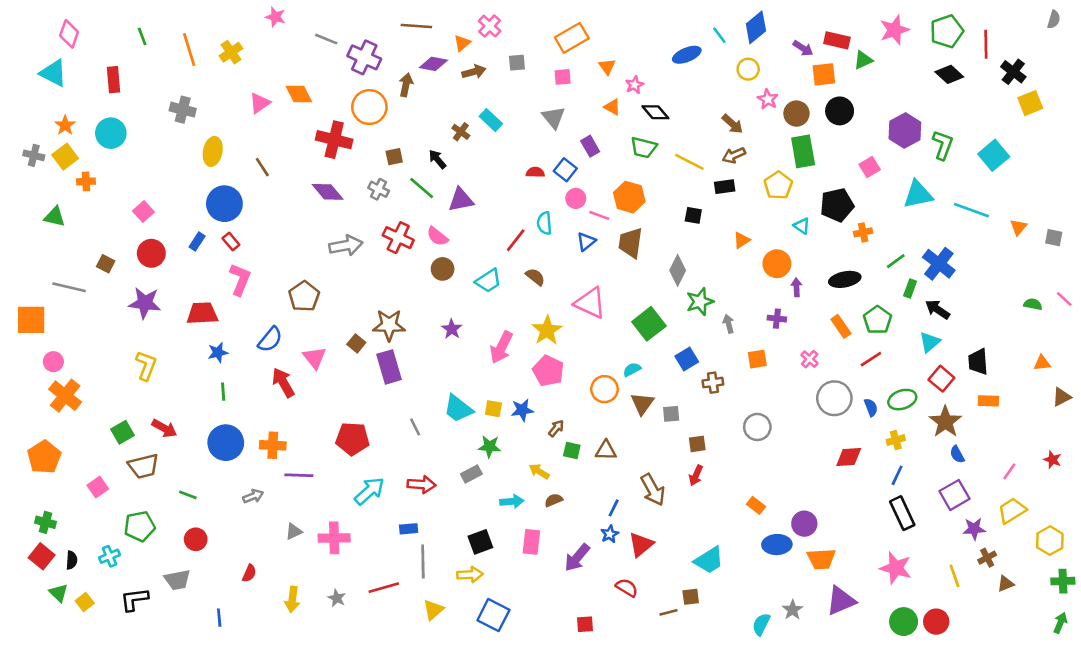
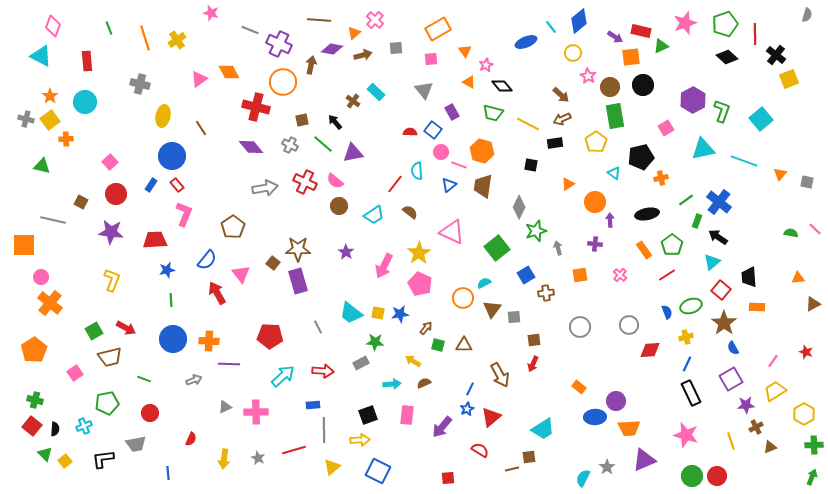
gray circle: (834, 398) -> (629, 325), moved, size x0.7

